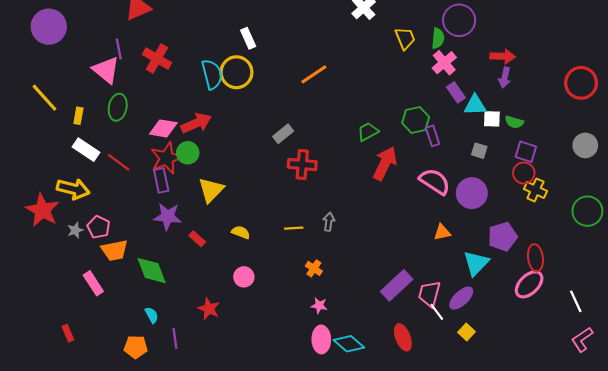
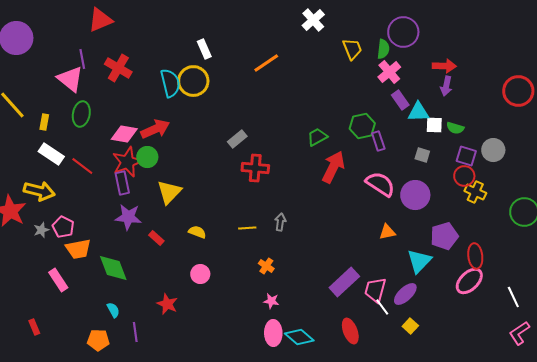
orange line: (314, 74) -> (266, 63), moved
gray circle: (585, 145) -> (493, 150), moved

